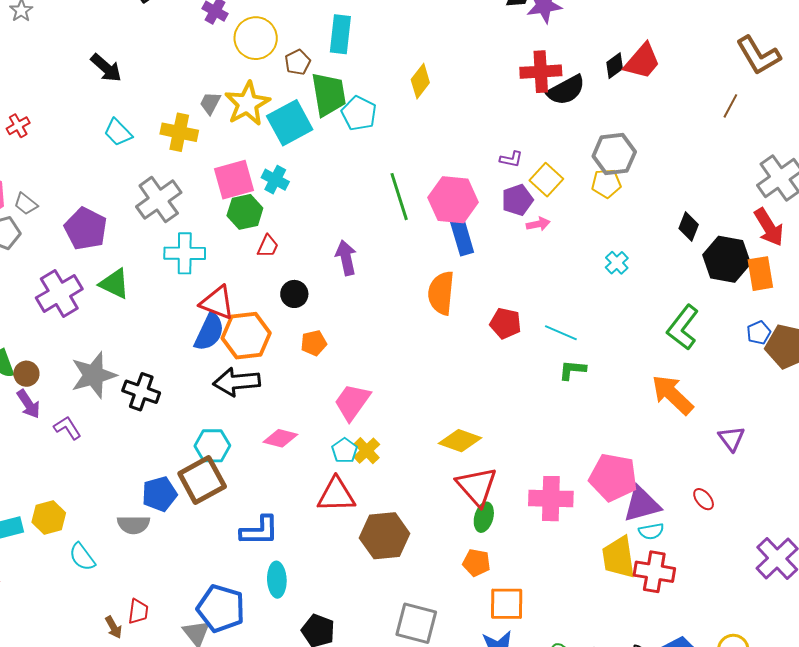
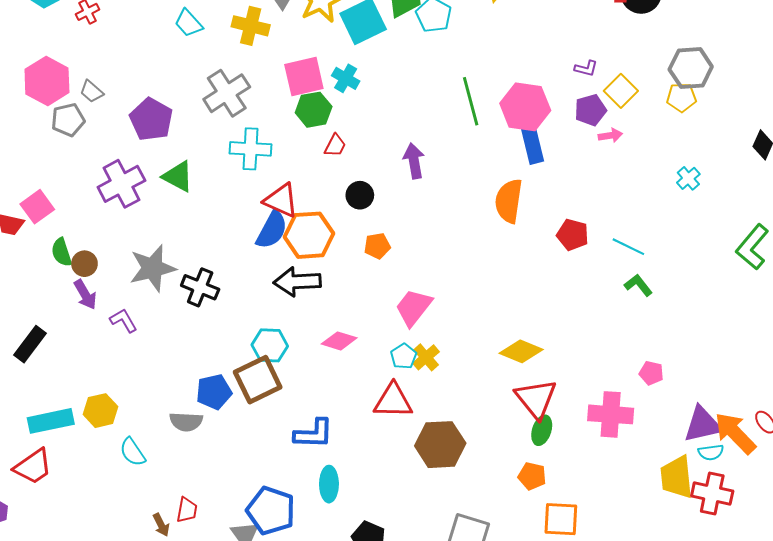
green L-shape: (572, 370) -> (638, 285), turned 44
orange arrow: (672, 395) -> (735, 433), moved
pink pentagon: (613, 477) -> (651, 373), moved, size x0.5

